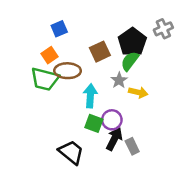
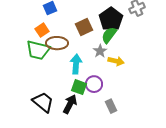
black arrow: (114, 139) -> (70, 104), moved
black trapezoid: (71, 152) -> (43, 102), moved

